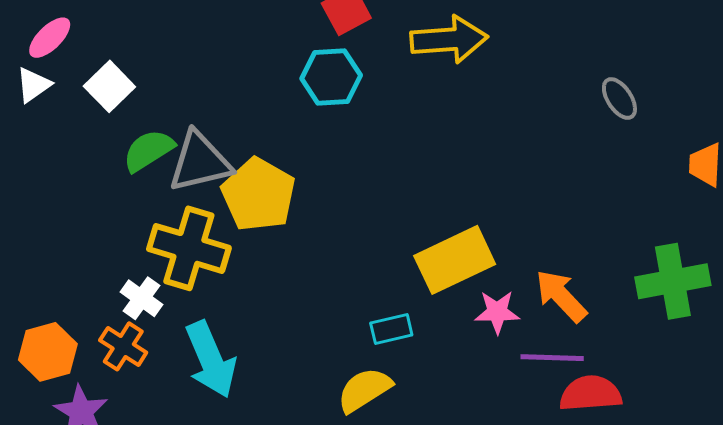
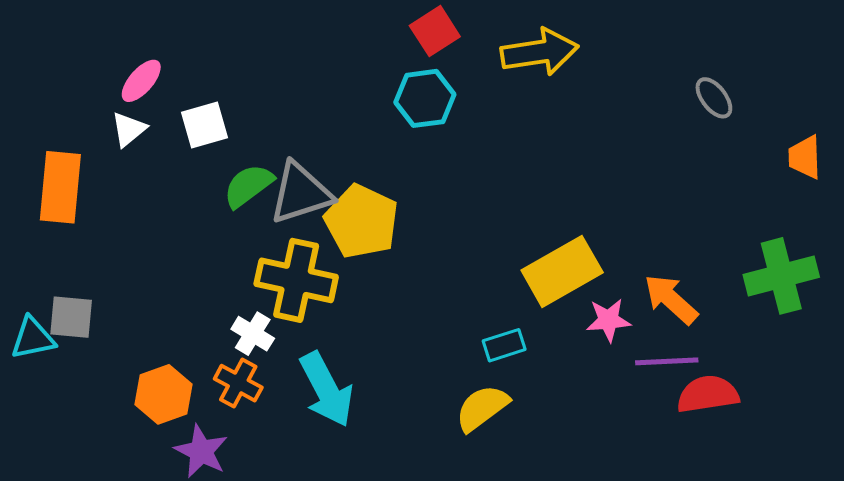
white square: (109, 86) -> (205, 125), turned 33

